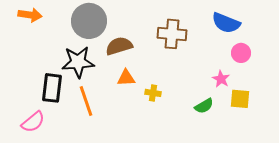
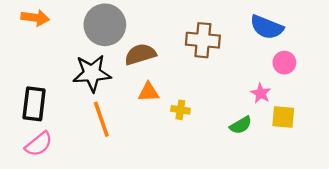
black rectangle: (52, 88) -> (34, 104), moved

